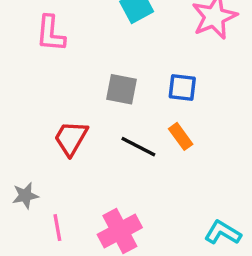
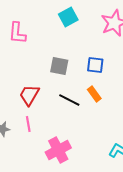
pink line: (57, 228) -> (28, 124), moved

